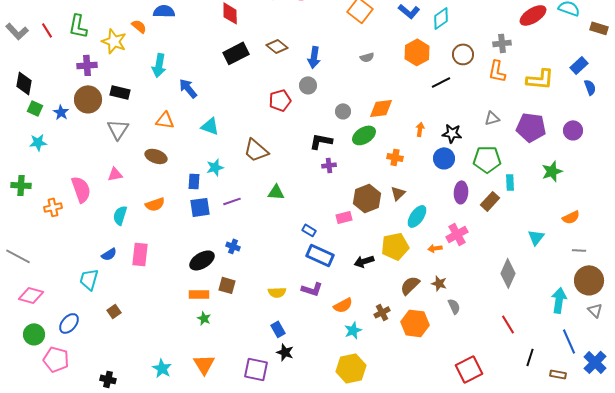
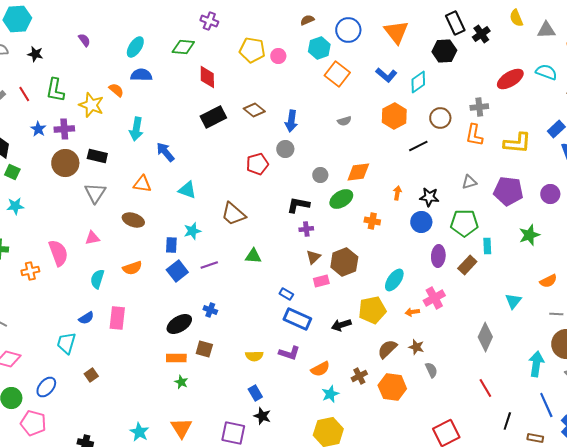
blue star: (61, 112) -> (38, 129), moved
brown triangle: (398, 193) -> (313, 257), moved
blue square: (200, 207) -> (177, 271), turned -30

